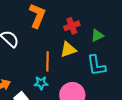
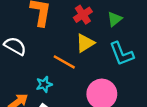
orange line: (47, 61) -> (64, 62), turned -48
cyan star: (41, 83) -> (44, 84), moved

